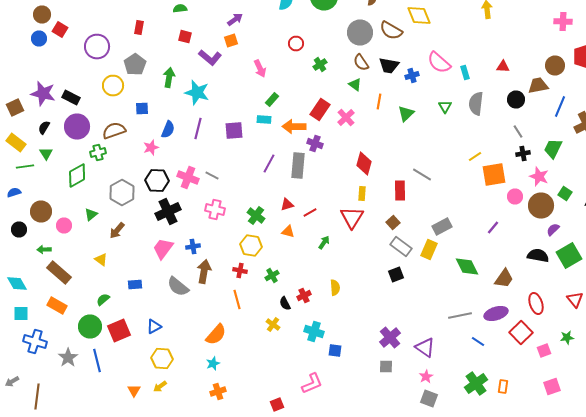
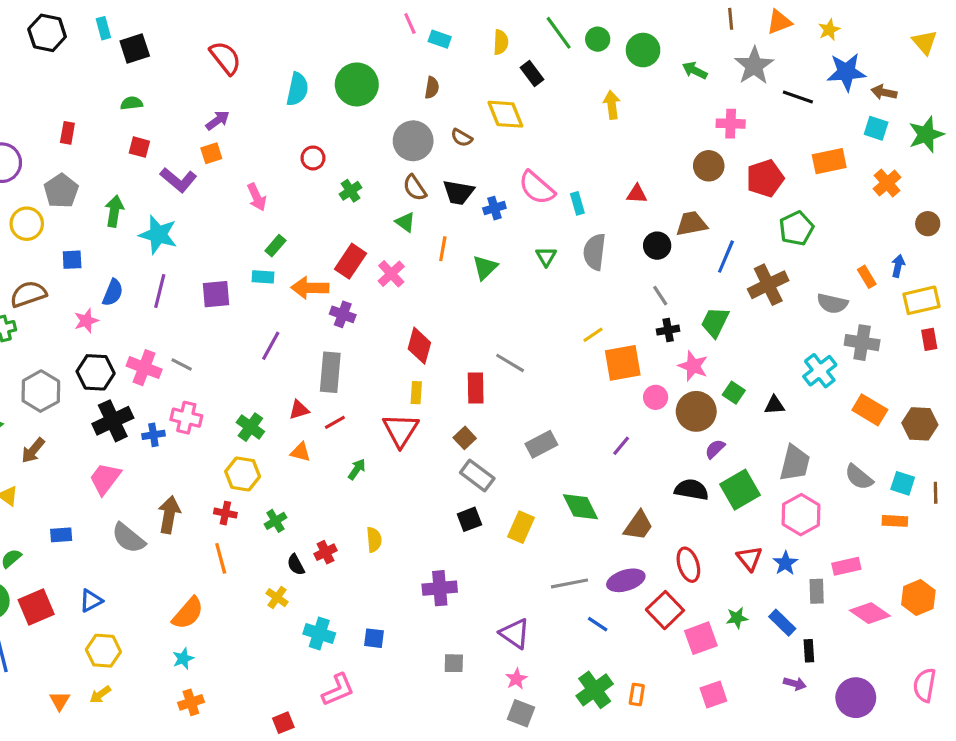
brown semicircle: (391, 30) -> (462, 138), size x0.6
brown circle: (555, 66) -> (709, 166), moved
gray rectangle: (298, 166) -> (330, 372), moved
blue cross: (193, 246) -> (153, 435), moved
yellow rectangle: (429, 250) -> (521, 527), moved
cyan cross: (314, 332) -> (319, 634), moved
purple cross: (390, 338) -> (440, 588), moved, turned 35
pink square: (544, 350) -> (701, 638), size x1.5

